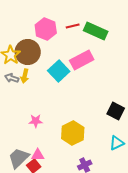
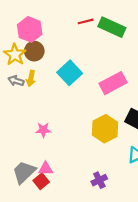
pink hexagon: (46, 29) -> (30, 29), moved
brown circle: (28, 52) -> (34, 51), size x0.7
pink rectangle: (82, 60) -> (113, 83), moved
yellow hexagon: (73, 133) -> (105, 129), moved

